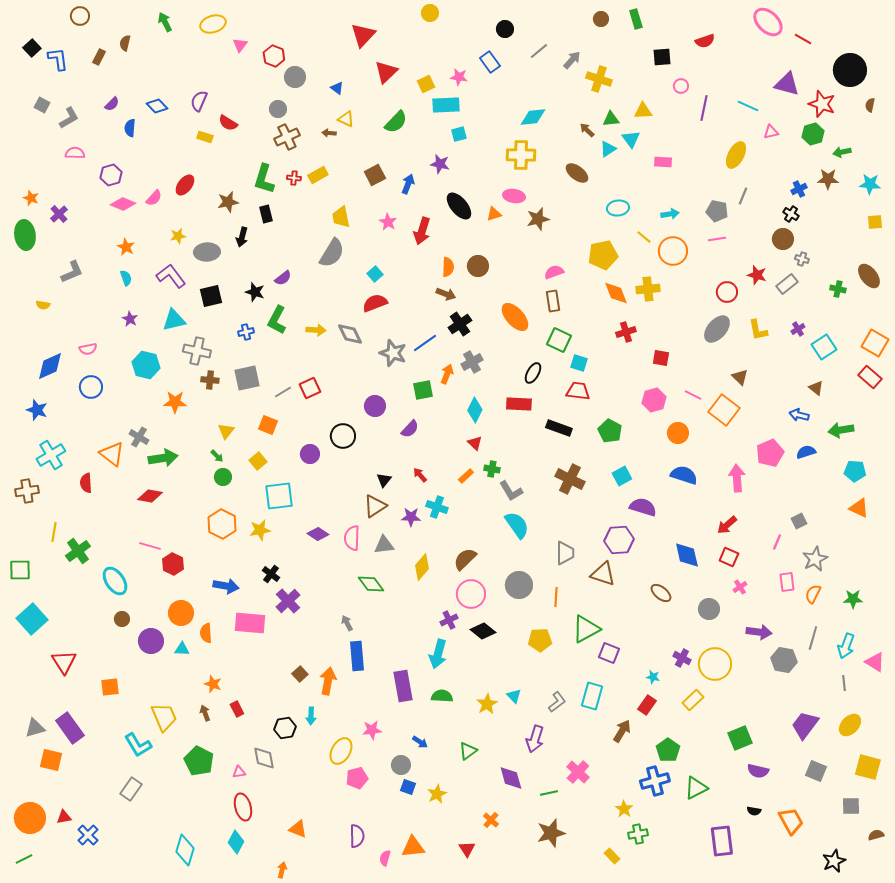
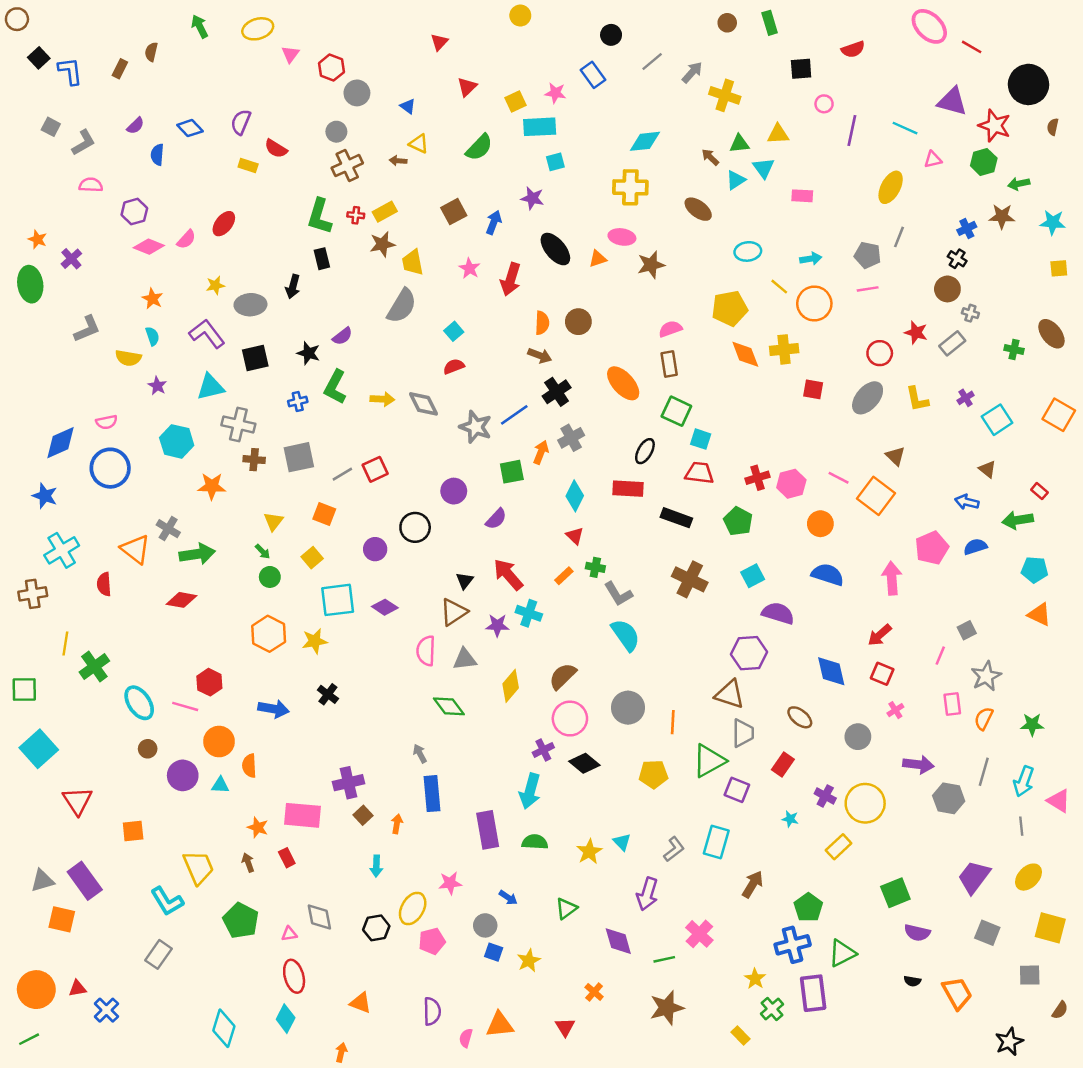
brown circle: (80, 16) -> (17, 19), moved
red triangle: (363, 35) -> (439, 42), size x0.6
red triangle: (386, 72) -> (467, 87), size x0.7
brown star: (228, 202) -> (382, 244), moved
red semicircle: (375, 303) -> (454, 366), size x0.7
yellow semicircle: (43, 305) -> (128, 358), moved, size x1.5
red cross: (626, 332) -> (757, 478), moved
red square: (661, 358) -> (813, 389), moved
red rectangle: (870, 377) -> (1039, 491), moved, size x0.6
blue circle: (91, 387) -> (110, 468), size x1.4
red arrow: (420, 475) -> (508, 575), size x1.8
purple diamond: (318, 534) -> (385, 607), moved
pink line: (150, 546) -> (185, 706), moved
gray trapezoid: (565, 553) -> (743, 733), moved
purple cross: (288, 601) -> (348, 783), moved, turned 30
pink rectangle: (250, 623) -> (303, 815), moved
orange arrow: (328, 681) -> (397, 824), size x0.6
red rectangle: (647, 705) -> (783, 765), moved
black hexagon: (285, 728) -> (376, 928), moved
green cross: (638, 834) -> (772, 1009), turned -30
brown semicircle: (876, 835) -> (1060, 1010), turned 140
purple rectangle: (722, 841) -> (813, 993), moved

